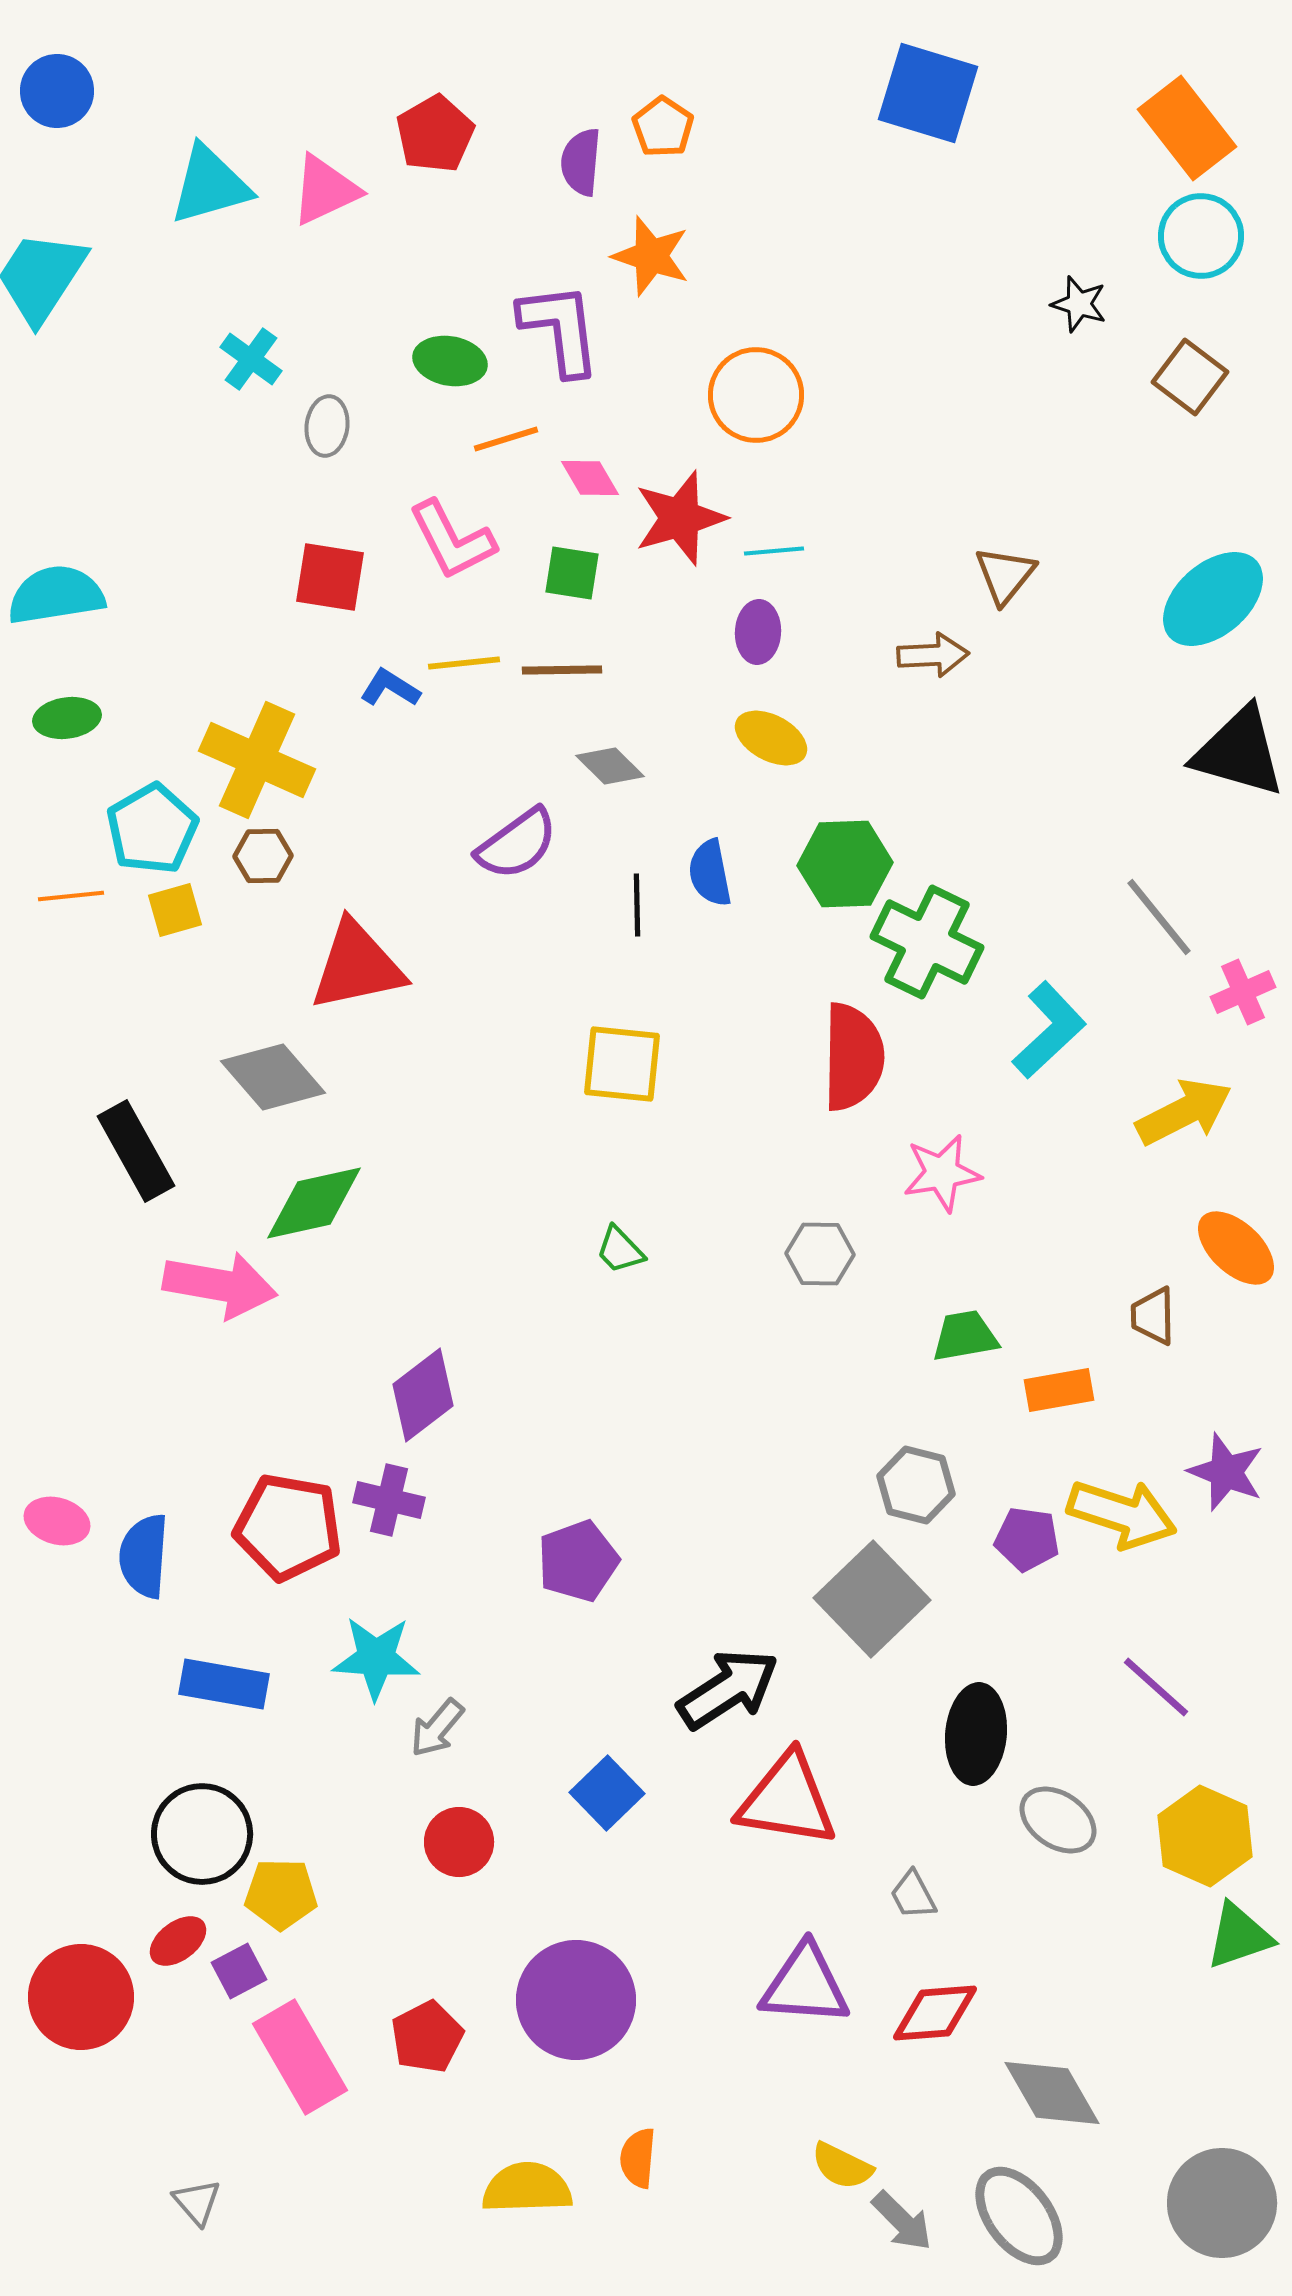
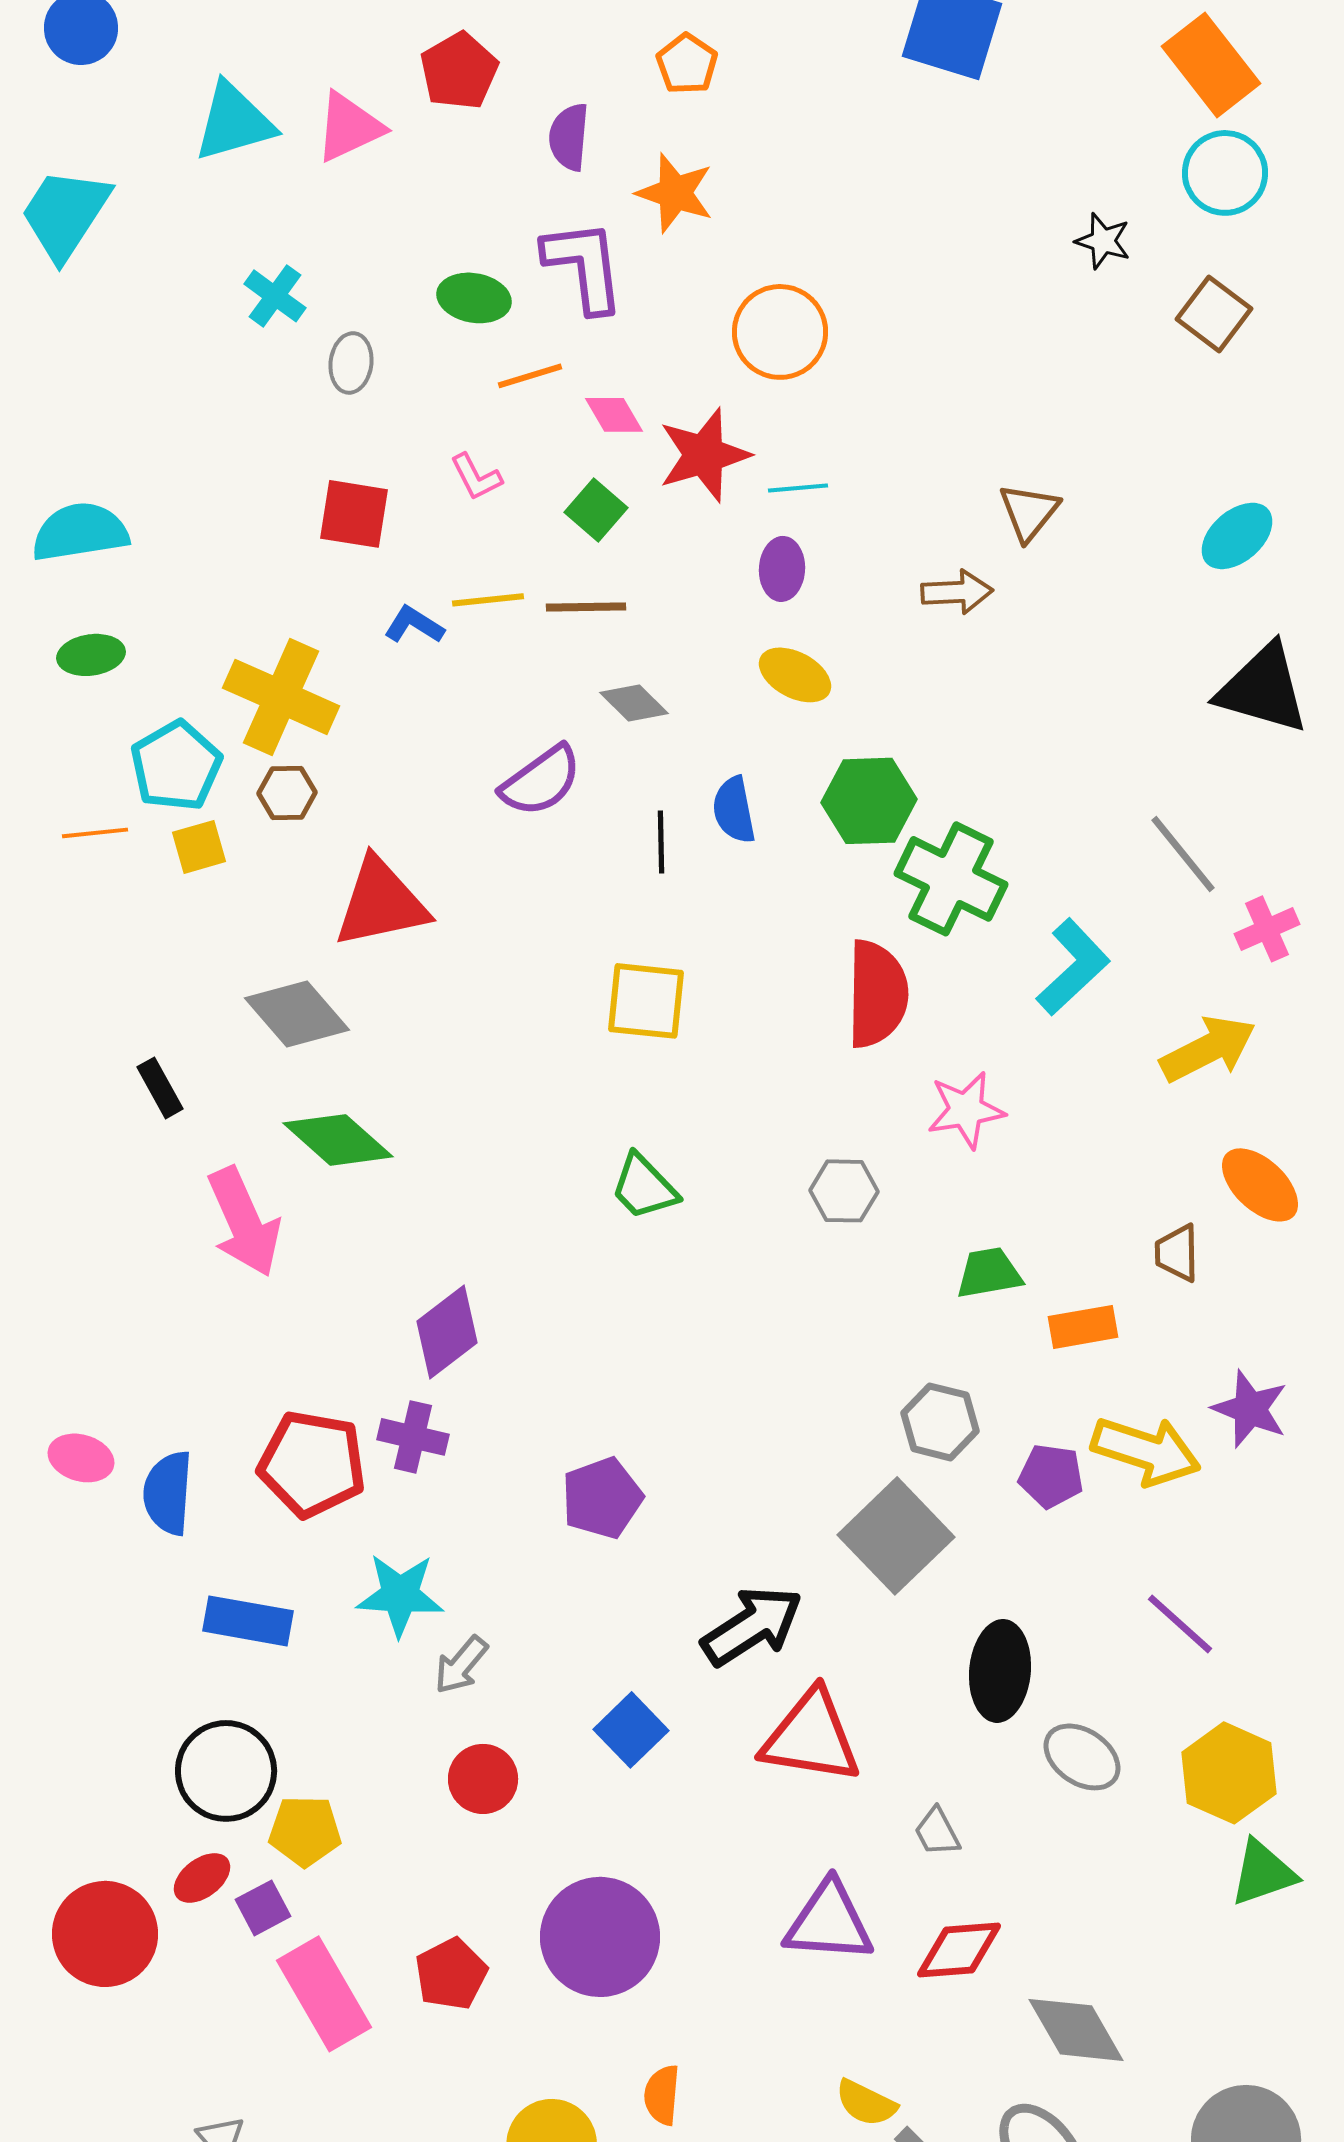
purple semicircle: (581, 162) -> (569, 137), moved
pink L-shape: (452, 540) -> (476, 477), size x0.6
green square: (572, 573) -> (596, 510), turned 32
cyan ellipse: (1213, 599) -> (1237, 536), size x0.7
black rectangle: (136, 1151) -> (160, 1088), size x0.6
green diamond: (314, 1203) -> (338, 1140), turned 54
green trapezoid: (620, 1250) -> (644, 1187), size x1.4
pink arrow: (220, 1285) -> (244, 1222), turned 56

